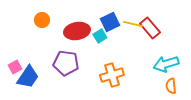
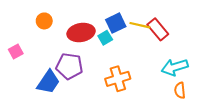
pink square: (15, 67) -> (16, 51), moved
blue trapezoid: (28, 77) -> (48, 82), moved

